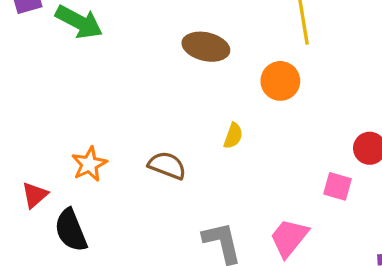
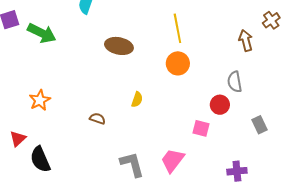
orange circle: (280, 81) -> (178, 63), moved
orange star: (89, 164) -> (40, 100), moved
brown semicircle: (167, 165) -> (97, 119), size x0.7

